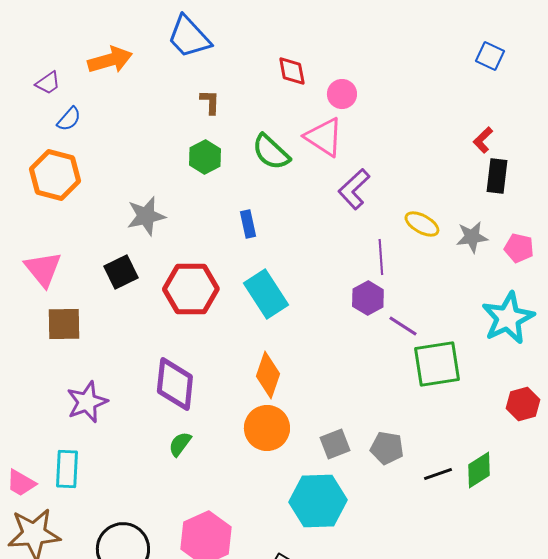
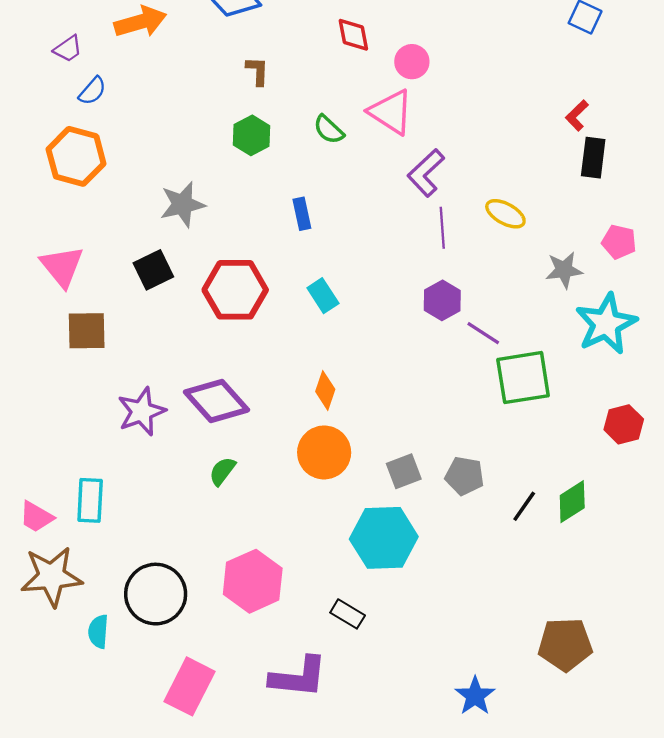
green semicircle: (271, 152) -> (329, 130), size x0.7
gray star: (472, 237) -> (564, 270), moved
purple line: (381, 257) -> (442, 228), moved
cyan rectangle: (266, 294) -> (323, 296), size x0.6
orange diamond: (268, 375) -> (325, 390), size x0.7
purple diamond: (175, 384) -> (216, 401), turned -48
purple star: (87, 402) -> (142, 412), moved
black line: (438, 474) -> (524, 506), turned -36

